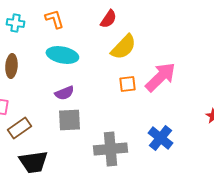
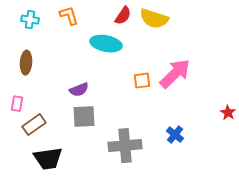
yellow semicircle: (123, 47) -> (154, 19), moved, turned 64
cyan ellipse: (62, 55) -> (106, 44), moved
blue cross: (160, 138) -> (175, 135), size x0.7

